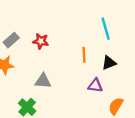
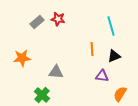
gray rectangle: (11, 40) -> (37, 22), moved
red star: (41, 41) -> (58, 19), moved

